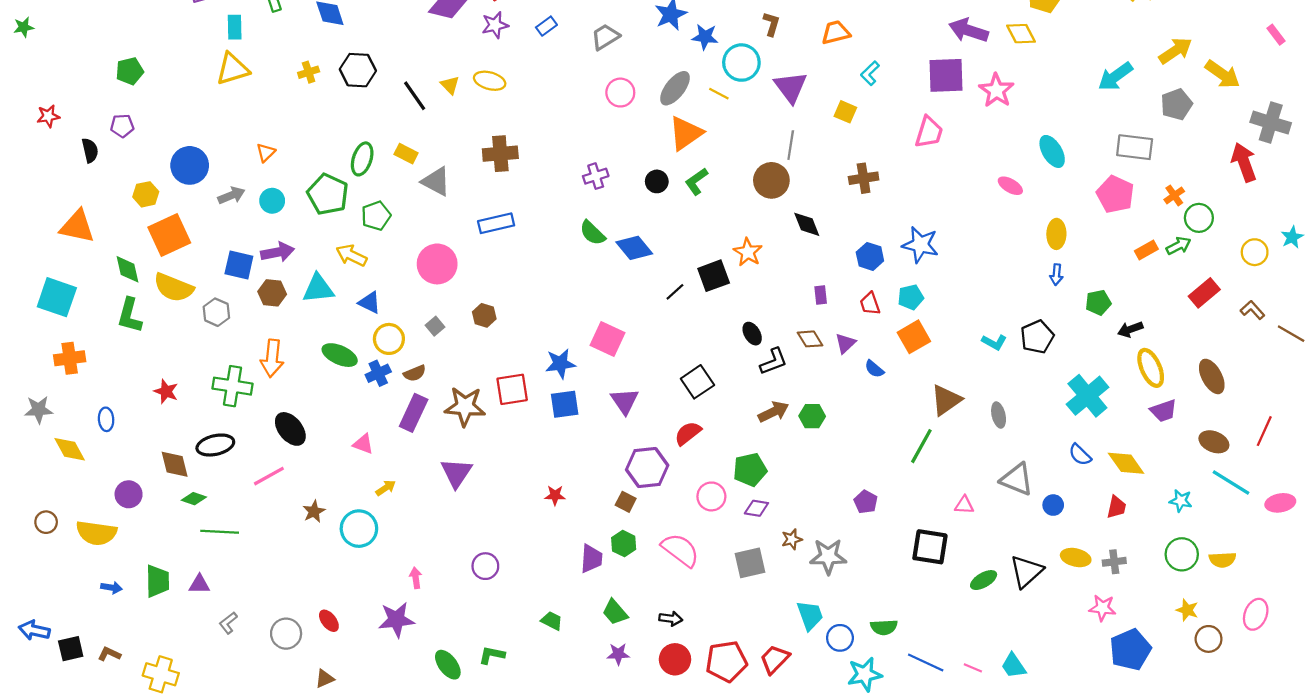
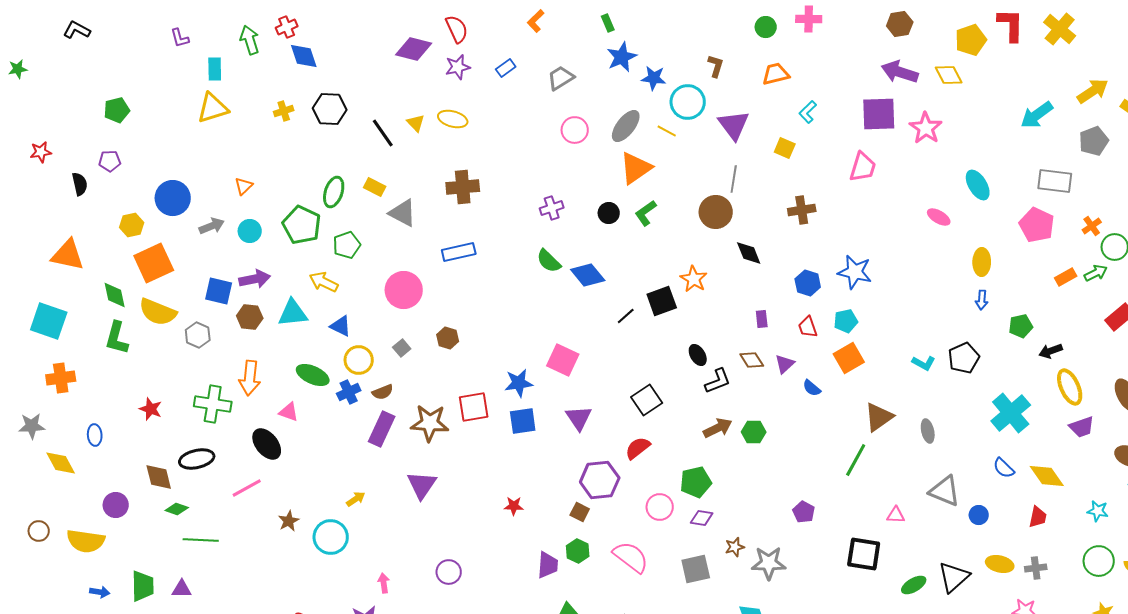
pink triangle: (363, 444) -> (289, 412), moved

